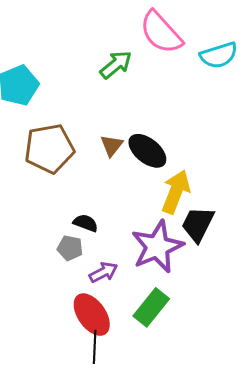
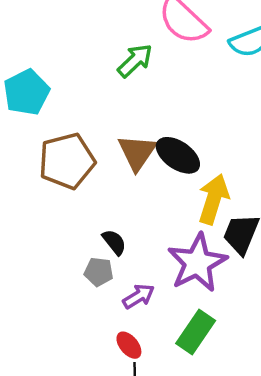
brown triangle: (112, 146) -> (137, 152), size x1.5
black semicircle: (86, 223) -> (114, 242), turned 35
red ellipse: (92, 315) -> (129, 345), size x0.6

